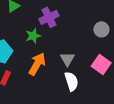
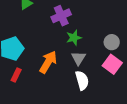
gray circle: (101, 29) -> (112, 42), moved
green star: (33, 36) -> (74, 38), moved

